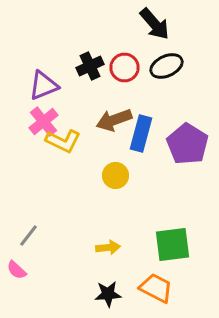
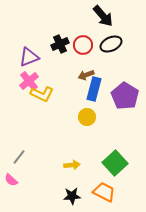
brown arrow: (114, 120) -> (86, 75), moved, size x0.7
yellow circle: (116, 176) -> (87, 117), moved
green square: (172, 244) -> (115, 163), turned -35

